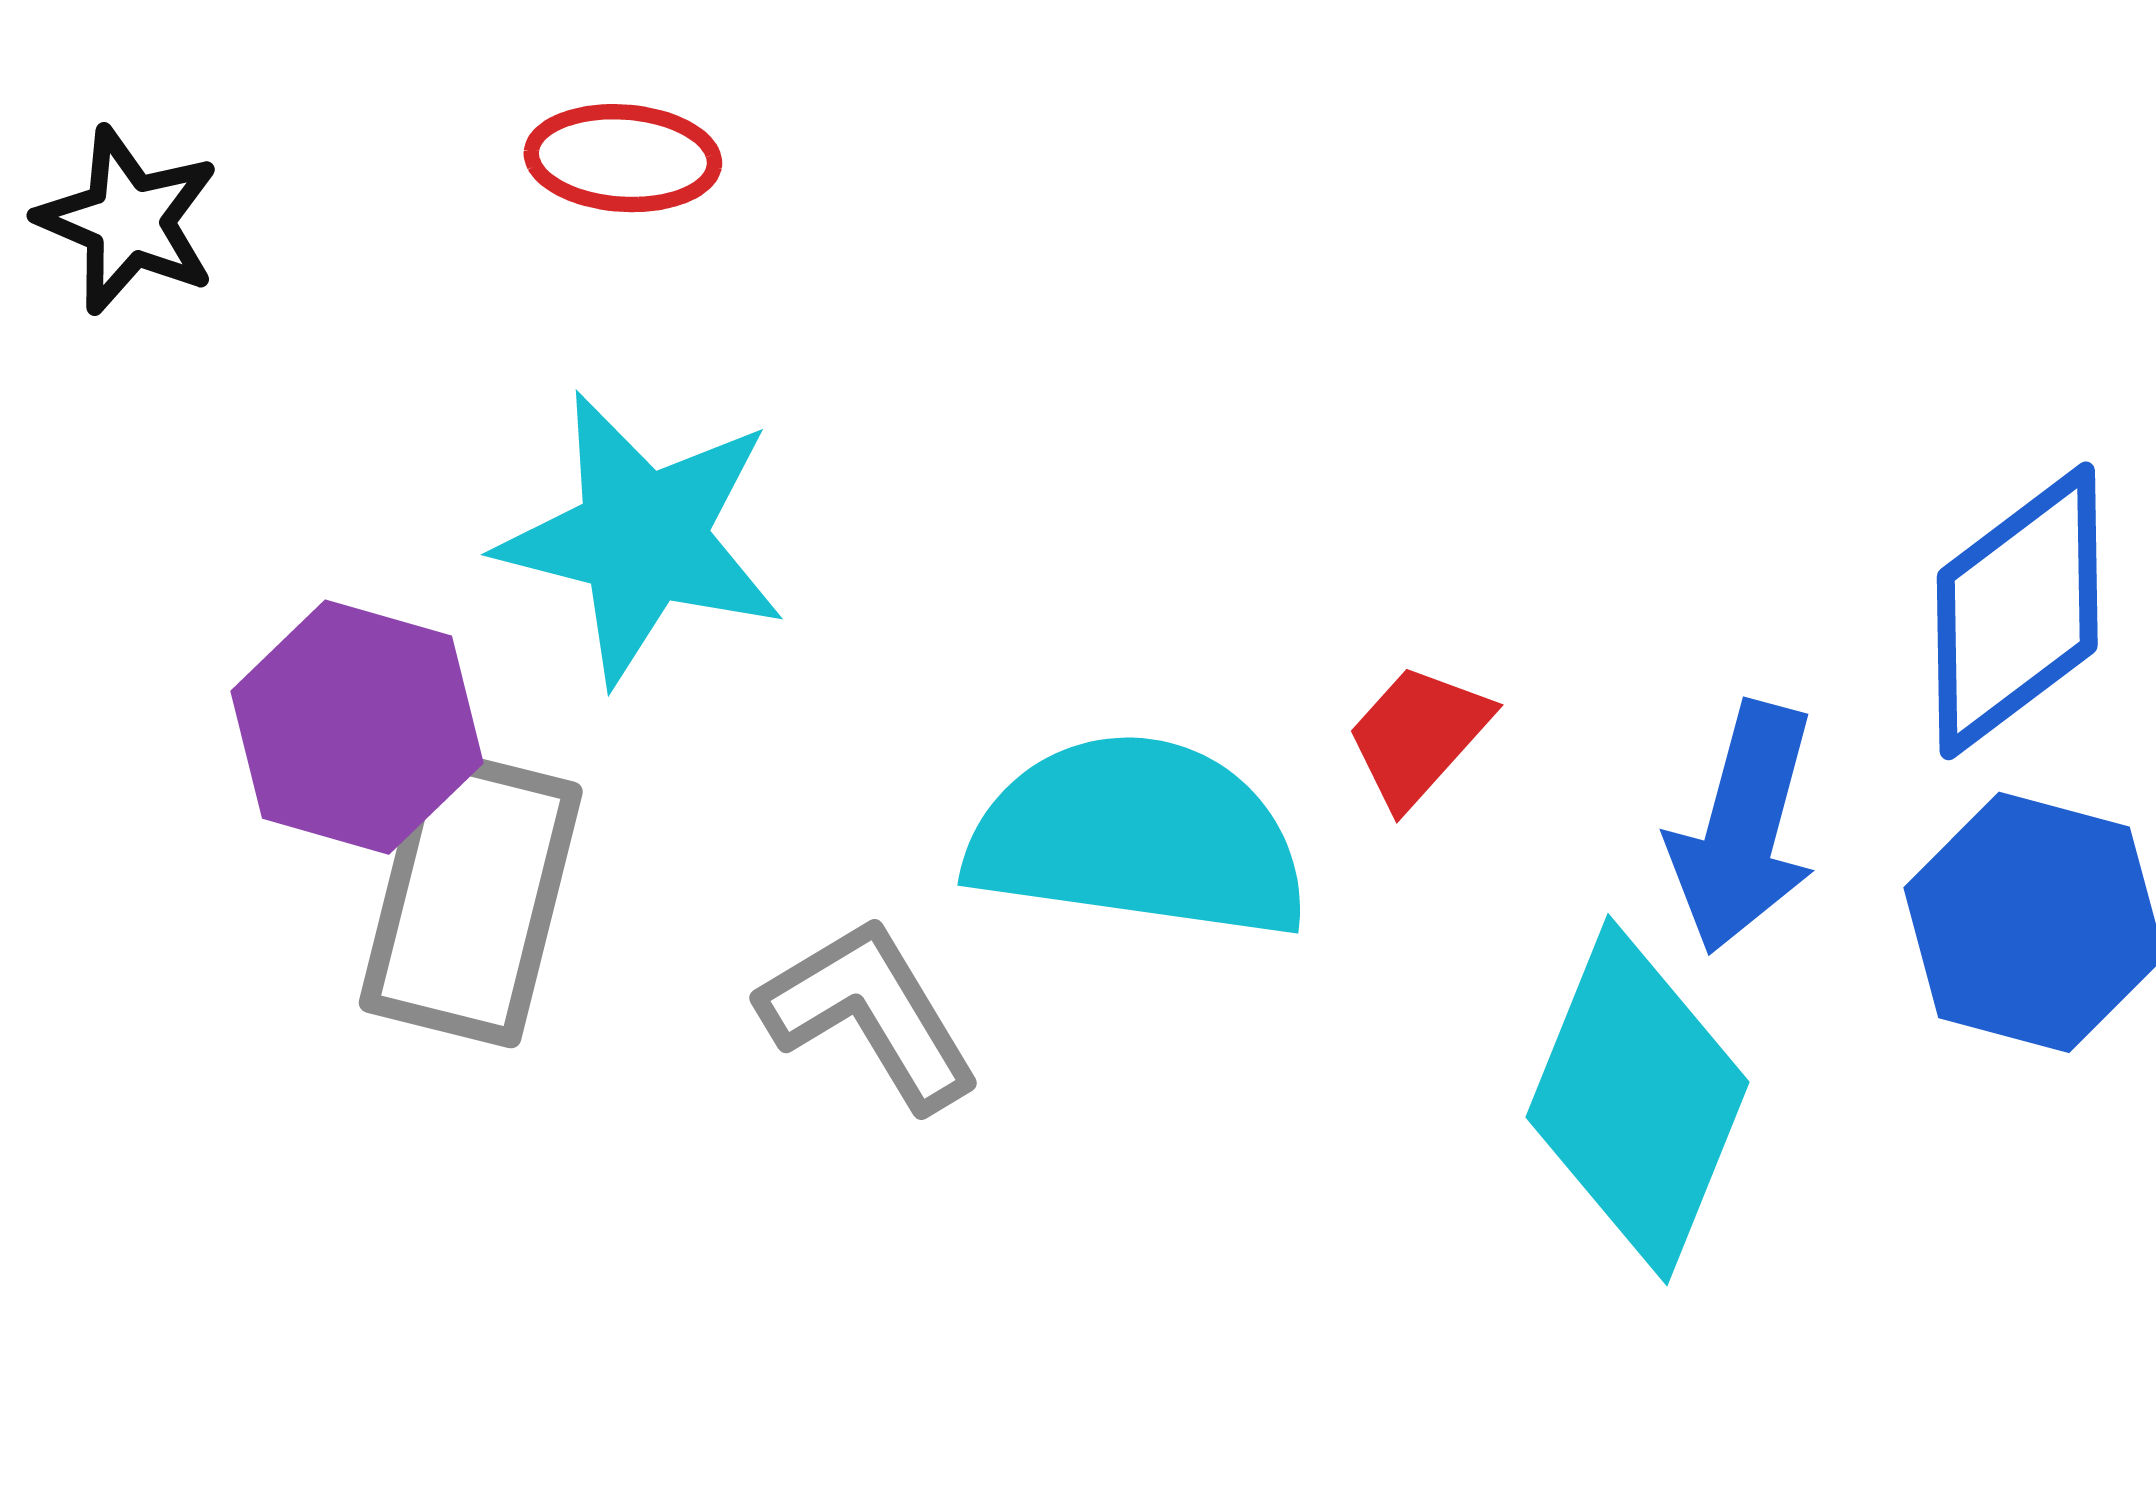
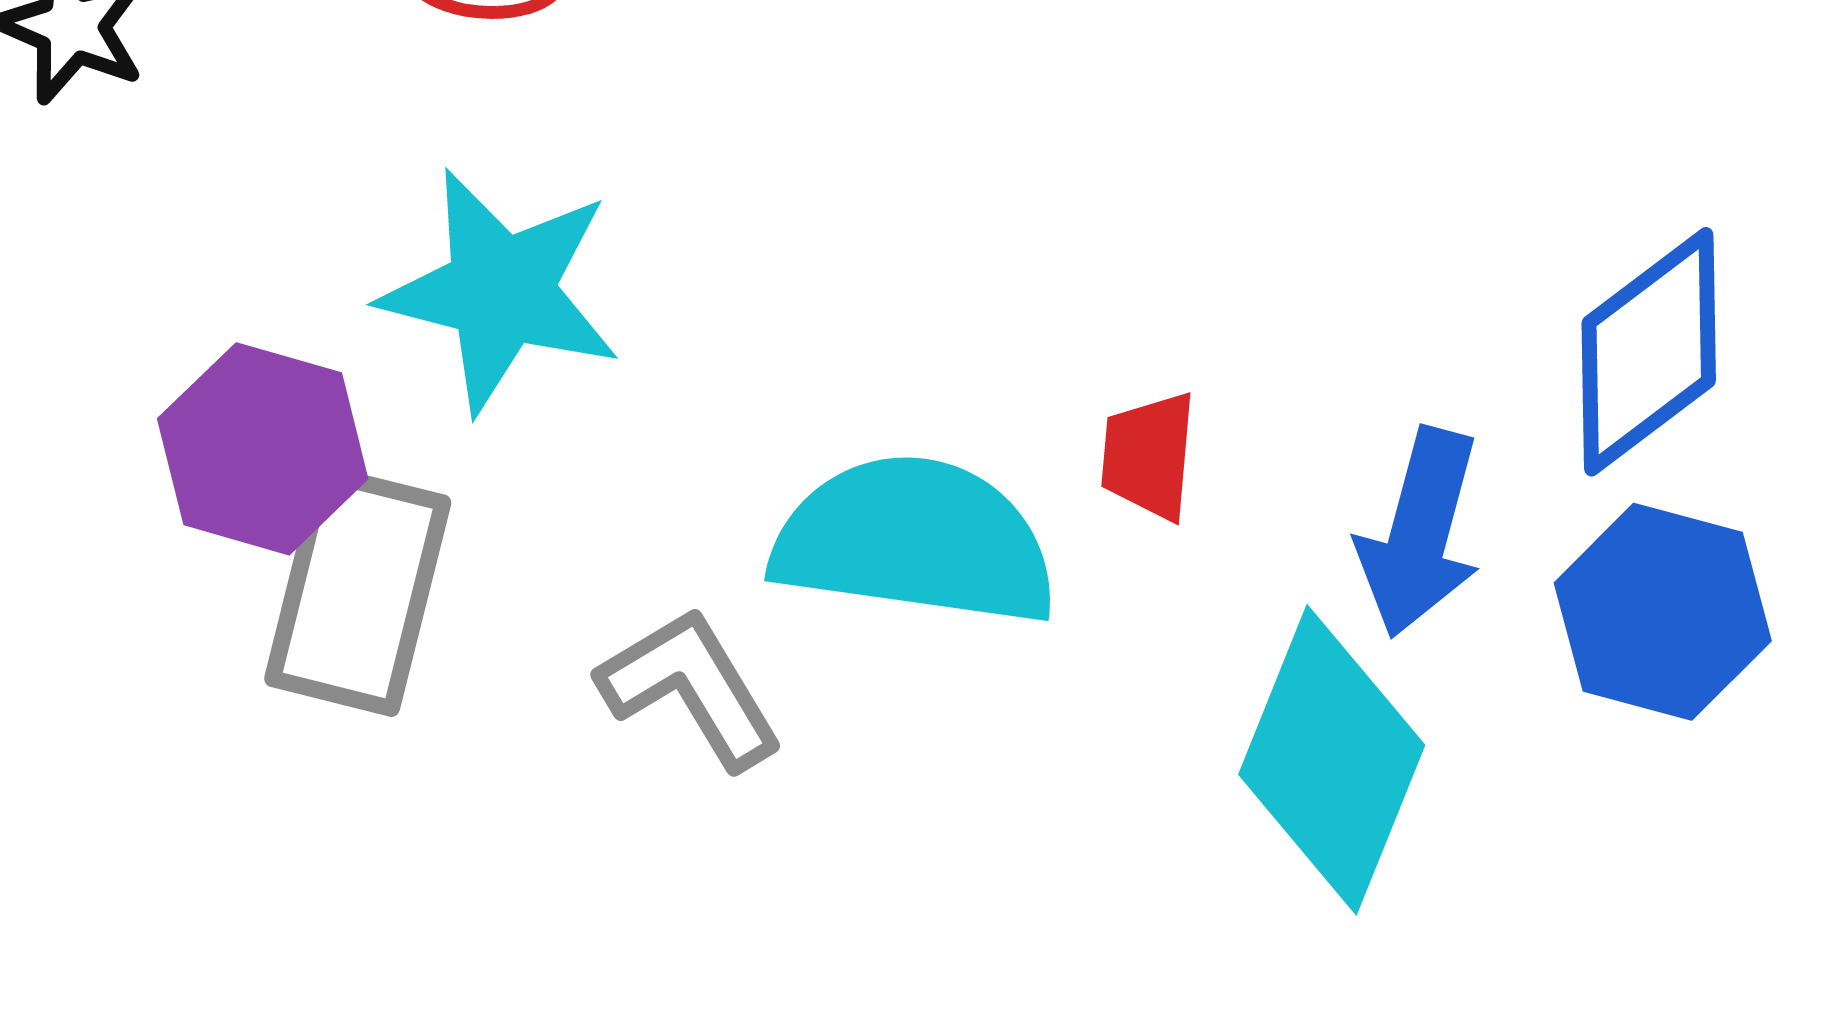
red trapezoid: (1418, 736) -> (1149, 456), turned -37

